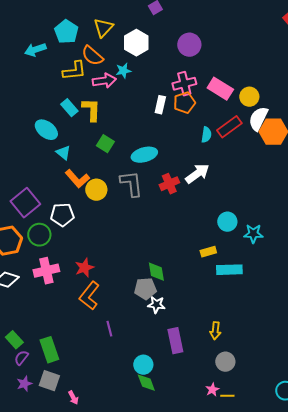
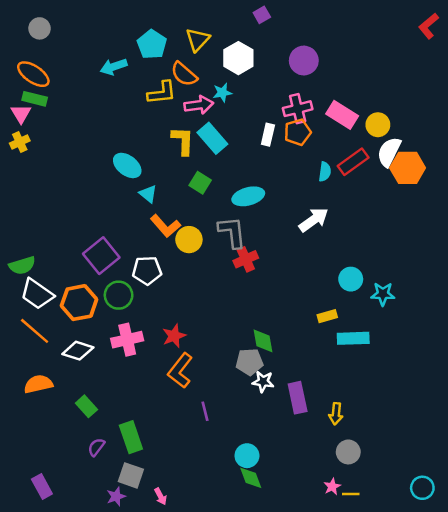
cyan rectangle: (69, 108) -> (212, 138), moved, size x1.4
red cross: (169, 184) -> (246, 259), moved
green rectangle: (14, 340) -> (86, 406), moved
purple rectangle: (175, 341) -> (298, 398), moved
purple star: (24, 384) -> (116, 496), moved

